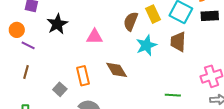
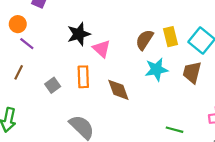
black star: (57, 24) -> (79, 34), moved
pink triangle: (95, 37) -> (102, 49), turned 30
orange rectangle: (83, 76) -> (83, 77), moved
gray square: (60, 89) -> (53, 85), moved

